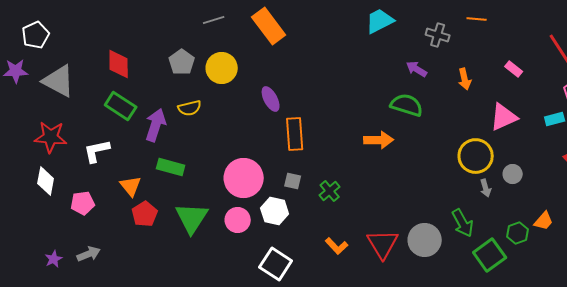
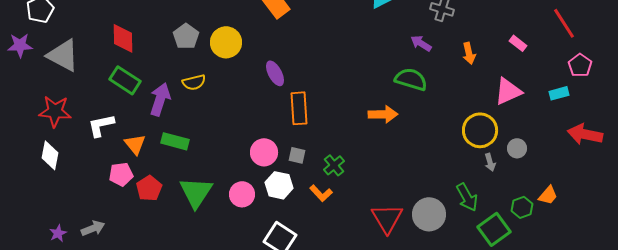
pink circle: (244, 178) -> (264, 152), moved, size x0.7
orange triangle: (131, 186) -> (135, 144), moved
pink pentagon: (83, 203) -> (121, 174), moved
orange L-shape: (337, 246) -> (321, 193), moved

